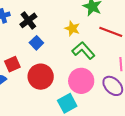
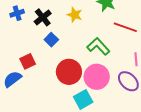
yellow star: (72, 28) -> (75, 15), moved
red circle: (41, 77) -> (69, 72), moved

